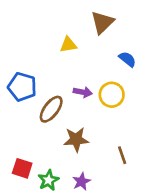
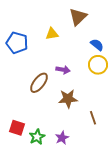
blue pentagon: (22, 87) -> (17, 43), moved
yellow circle: (112, 95) -> (98, 65), moved
brown star: (76, 139) -> (68, 99), moved

